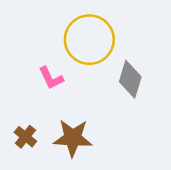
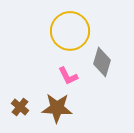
pink L-shape: (51, 78) -> (68, 76), moved

